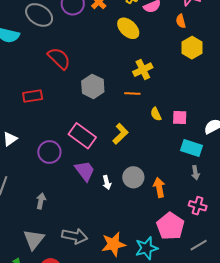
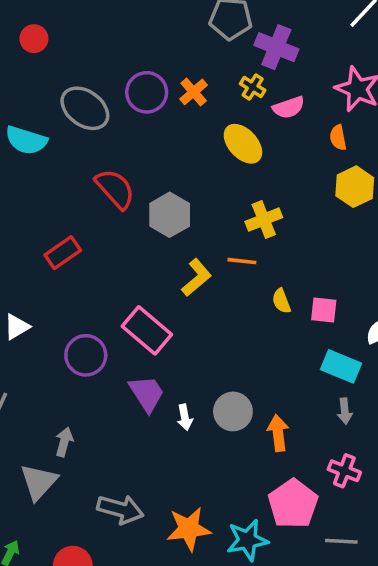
gray hexagon: (93, 86) -> (170, 215), moved
red rectangle: (33, 96) -> (63, 253), turned -30
yellow L-shape: (120, 134) -> (196, 277), moved
gray triangle: (34, 239) -> (39, 482), moved
gray line: (199, 245) -> (341, 541), turned 30

